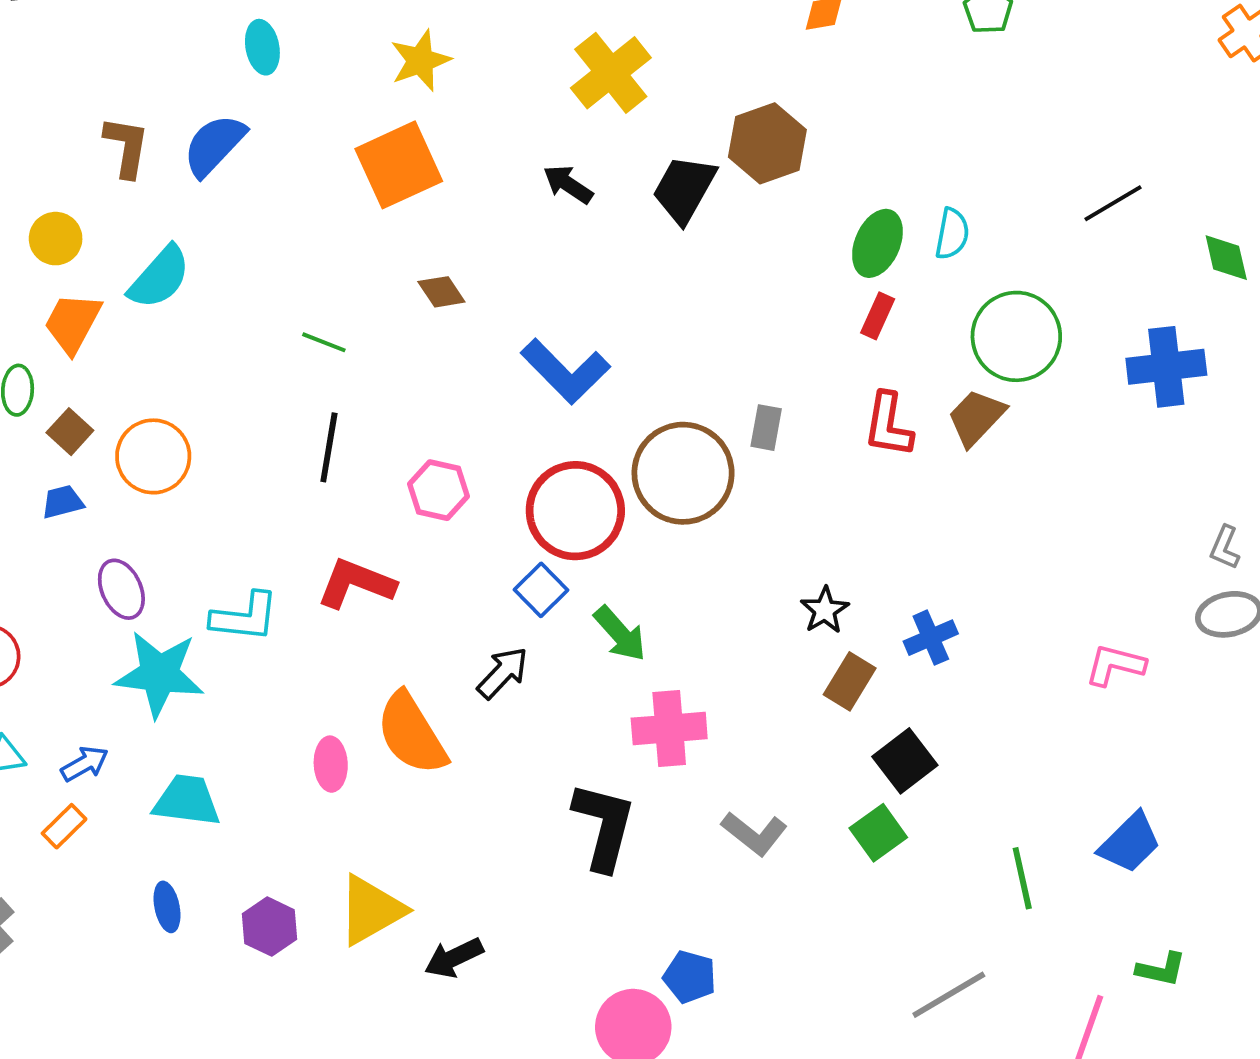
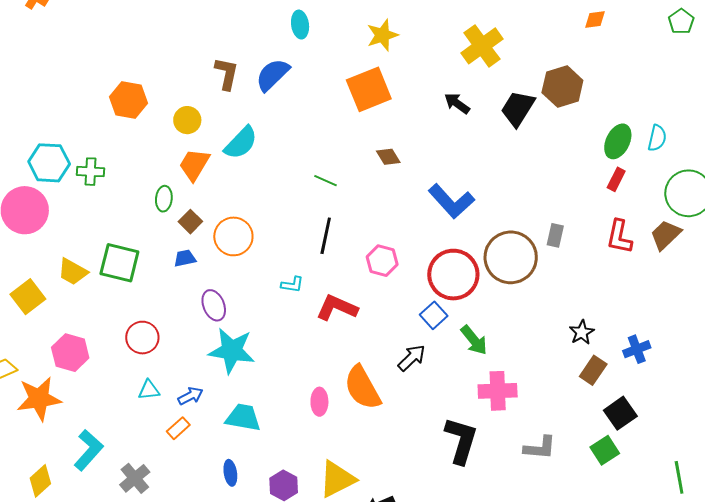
cyan L-shape: (245, 617) -> (292, 285), moved, size x0.6
gray L-shape: (754, 834) -> (540, 448), turned -36

